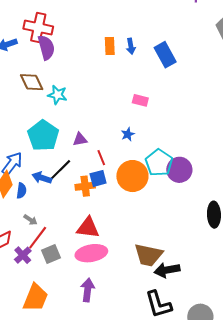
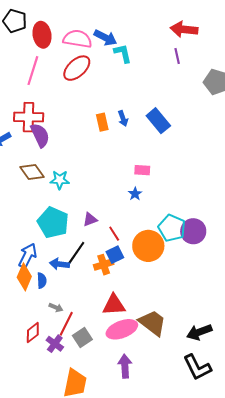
blue star: (128, 134) -> (135, 194), moved
brown trapezoid: (148, 255) -> (152, 323), moved, turned -144

